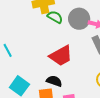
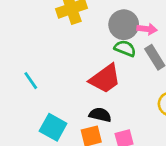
green semicircle: (55, 17) -> (125, 48), moved

